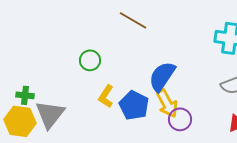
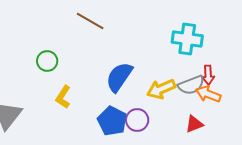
yellow arrow: (167, 103) -> (161, 89), moved, turned 96
blue pentagon: (134, 105) -> (112, 121), moved

